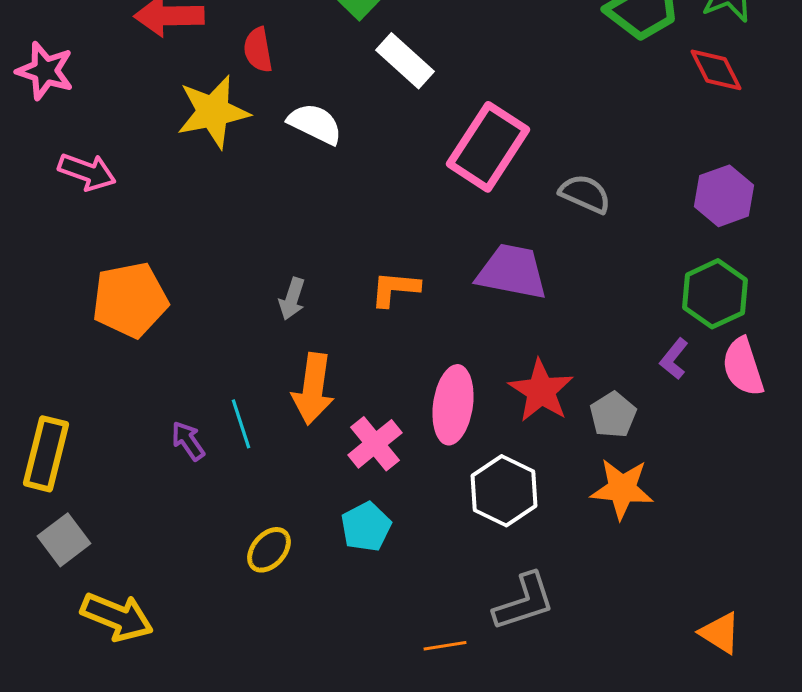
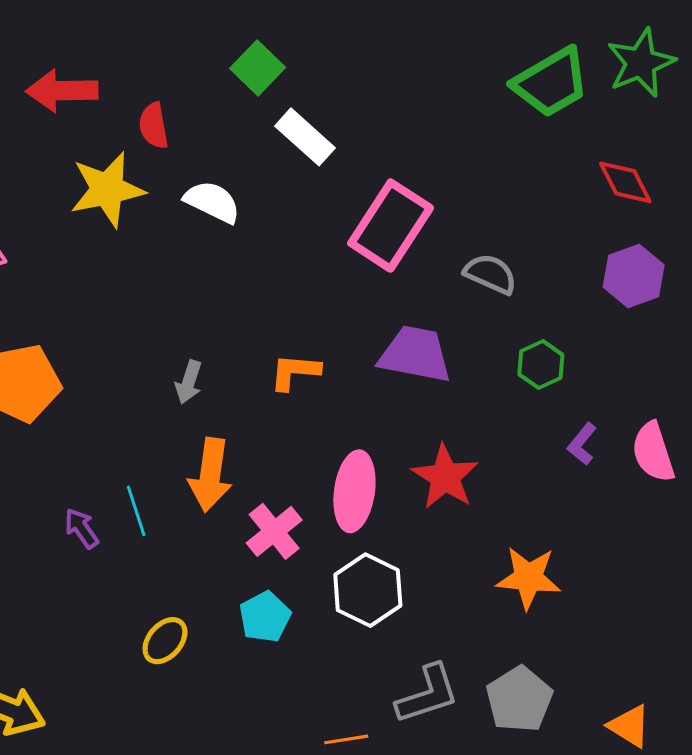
red diamond: (716, 70) -> (625, 182), moved
green hexagon: (715, 294) -> (541, 365), moved, size x0.7
gray pentagon: (613, 415) -> (519, 699), moved, size x1.4
white hexagon: (504, 491) -> (368, 590), moved

